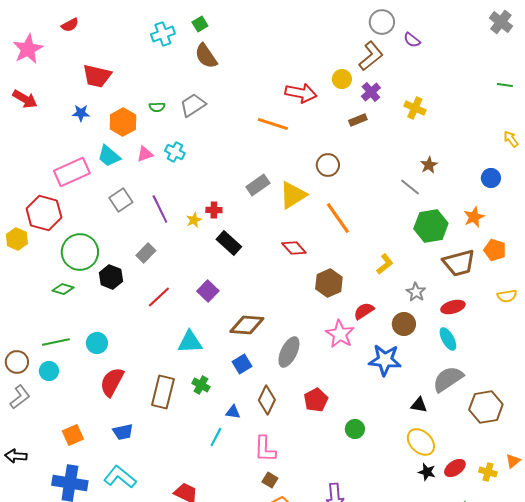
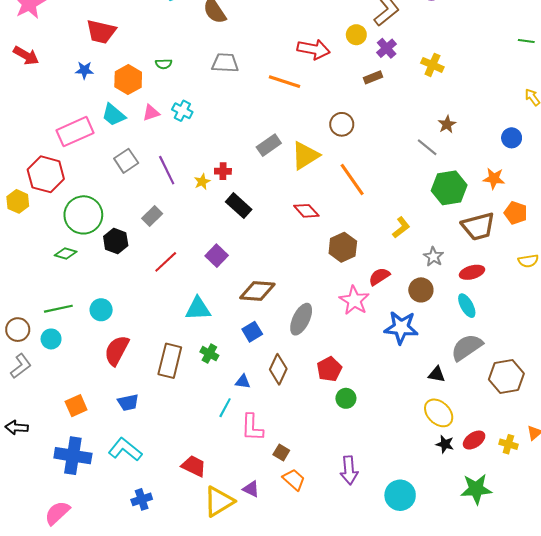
gray trapezoid: (193, 105) -> (225, 63), moved, turned 36
orange star: (474, 217) -> (494, 178), turned 30
green circle: (355, 429) -> (346, 398), moved
pink L-shape: (265, 449) -> (252, 428), moved

